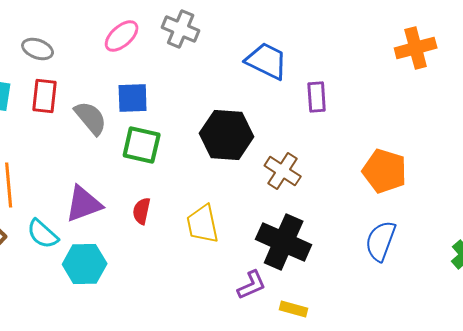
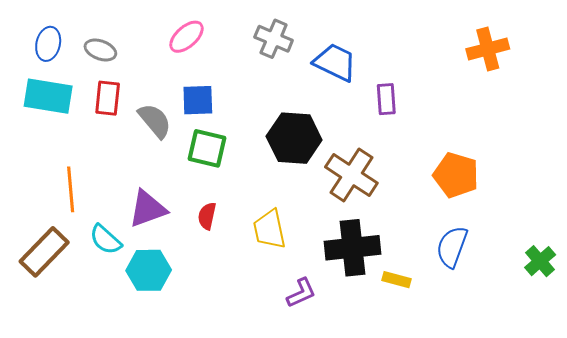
gray cross: (181, 29) -> (274, 39), moved
brown cross: (283, 171) -> (351, 175), size x1.4
black cross: (284, 242) -> (352, 248), turned -30
purple L-shape: (252, 285) -> (301, 293), moved
yellow rectangle: (294, 309) -> (397, 280), moved

